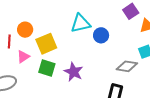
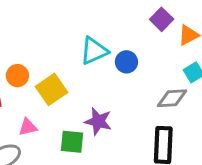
pink triangle: (23, 57) -> (28, 127), moved, turned 32
green square: (47, 68) -> (72, 142), moved

